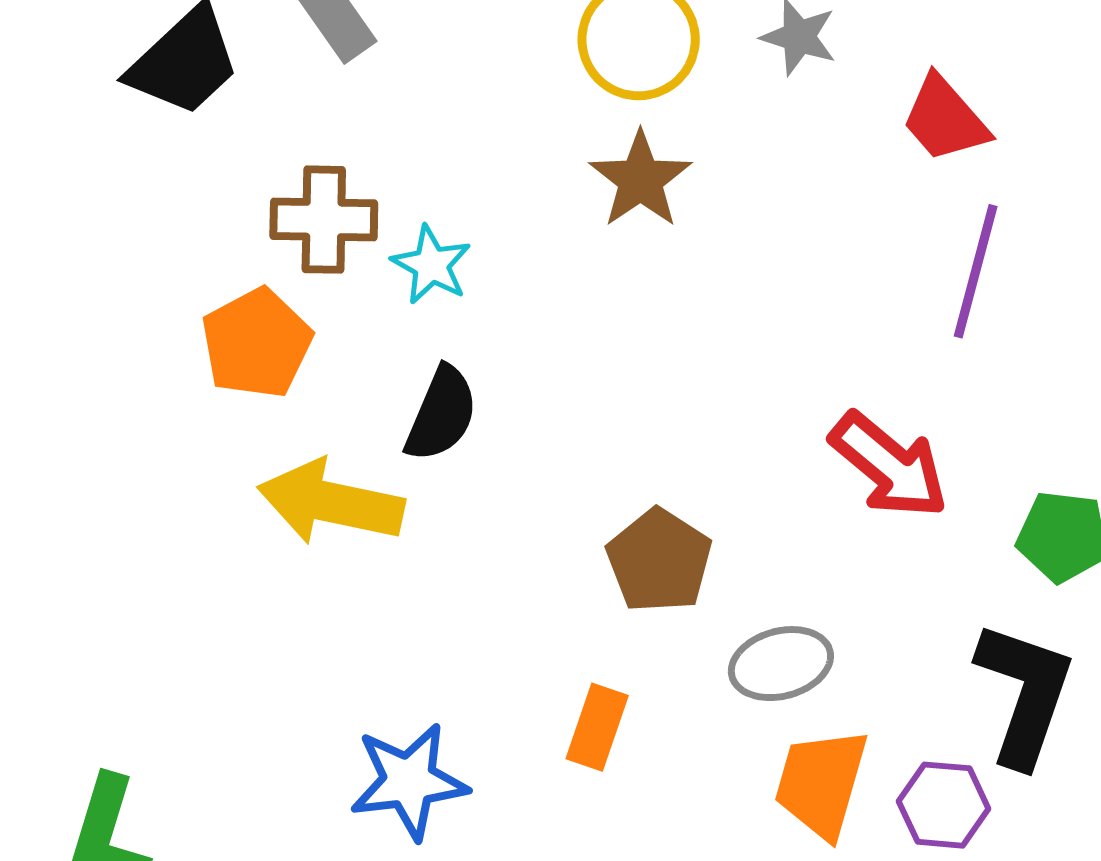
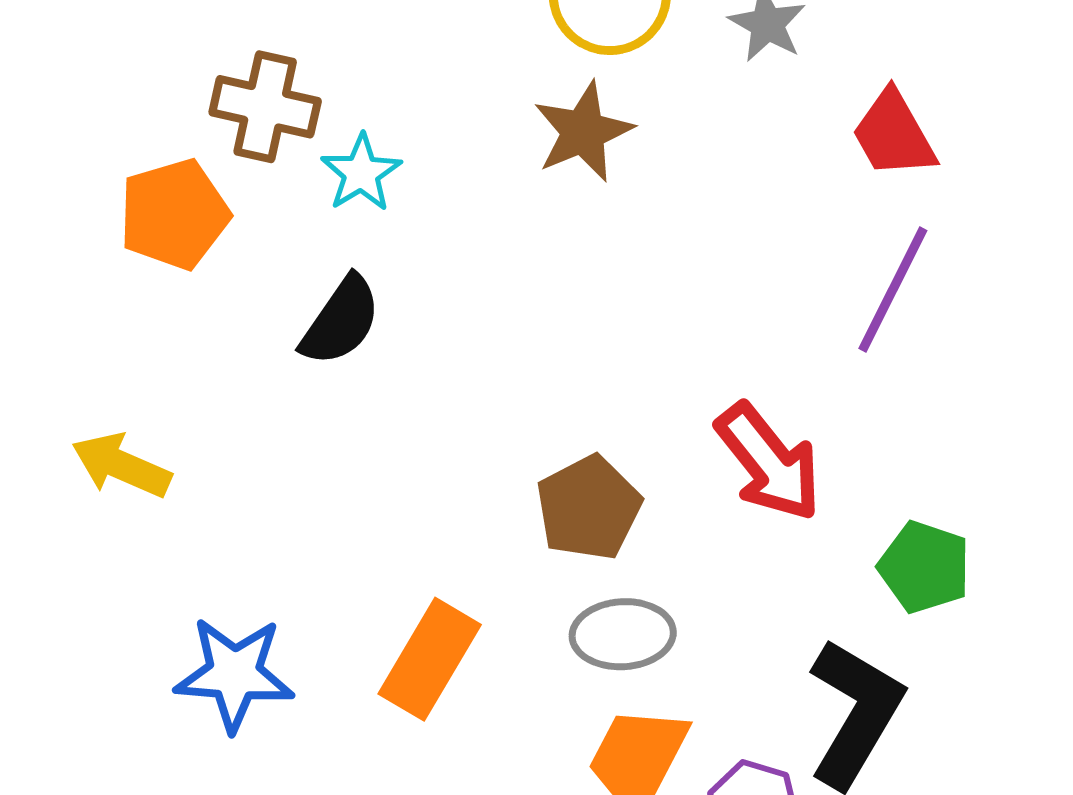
yellow arrow: (331, 502) -> (121, 465), moved, size x0.7
brown pentagon: (659, 561) -> (589, 508), moved
orange rectangle: (597, 727) -> (430, 659), size x1.4

